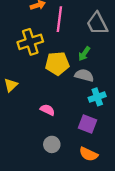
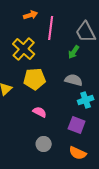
yellow cross: (30, 42) -> (24, 49), turned -30
green arrow: (84, 54) -> (74, 52), moved
yellow pentagon: (57, 63) -> (35, 79), moved

